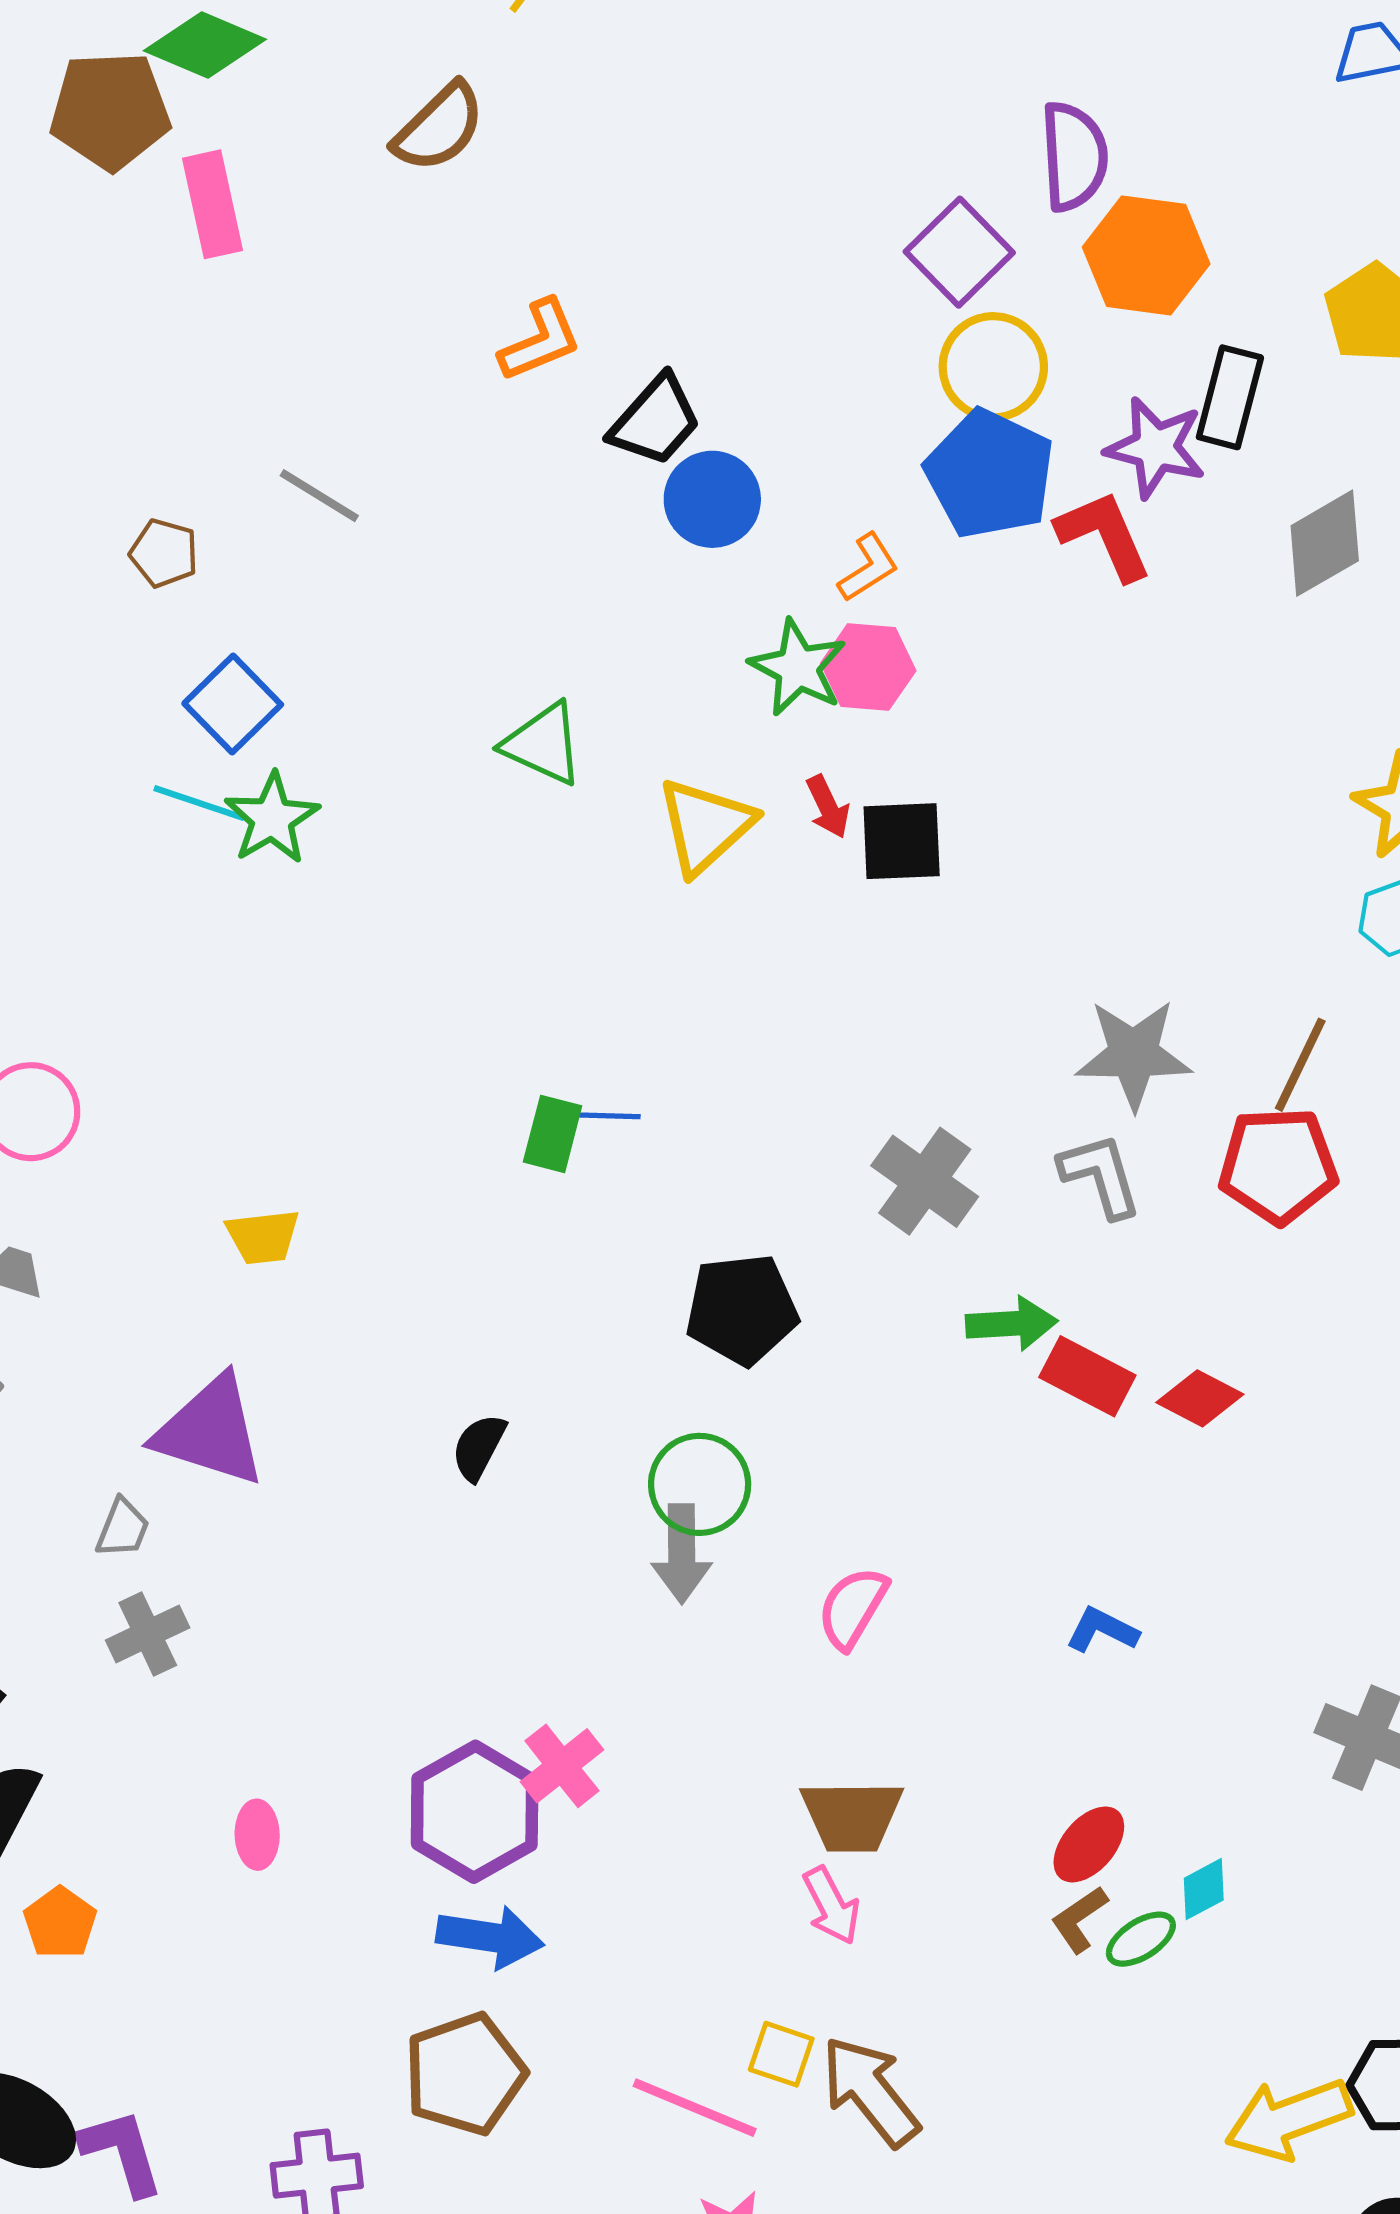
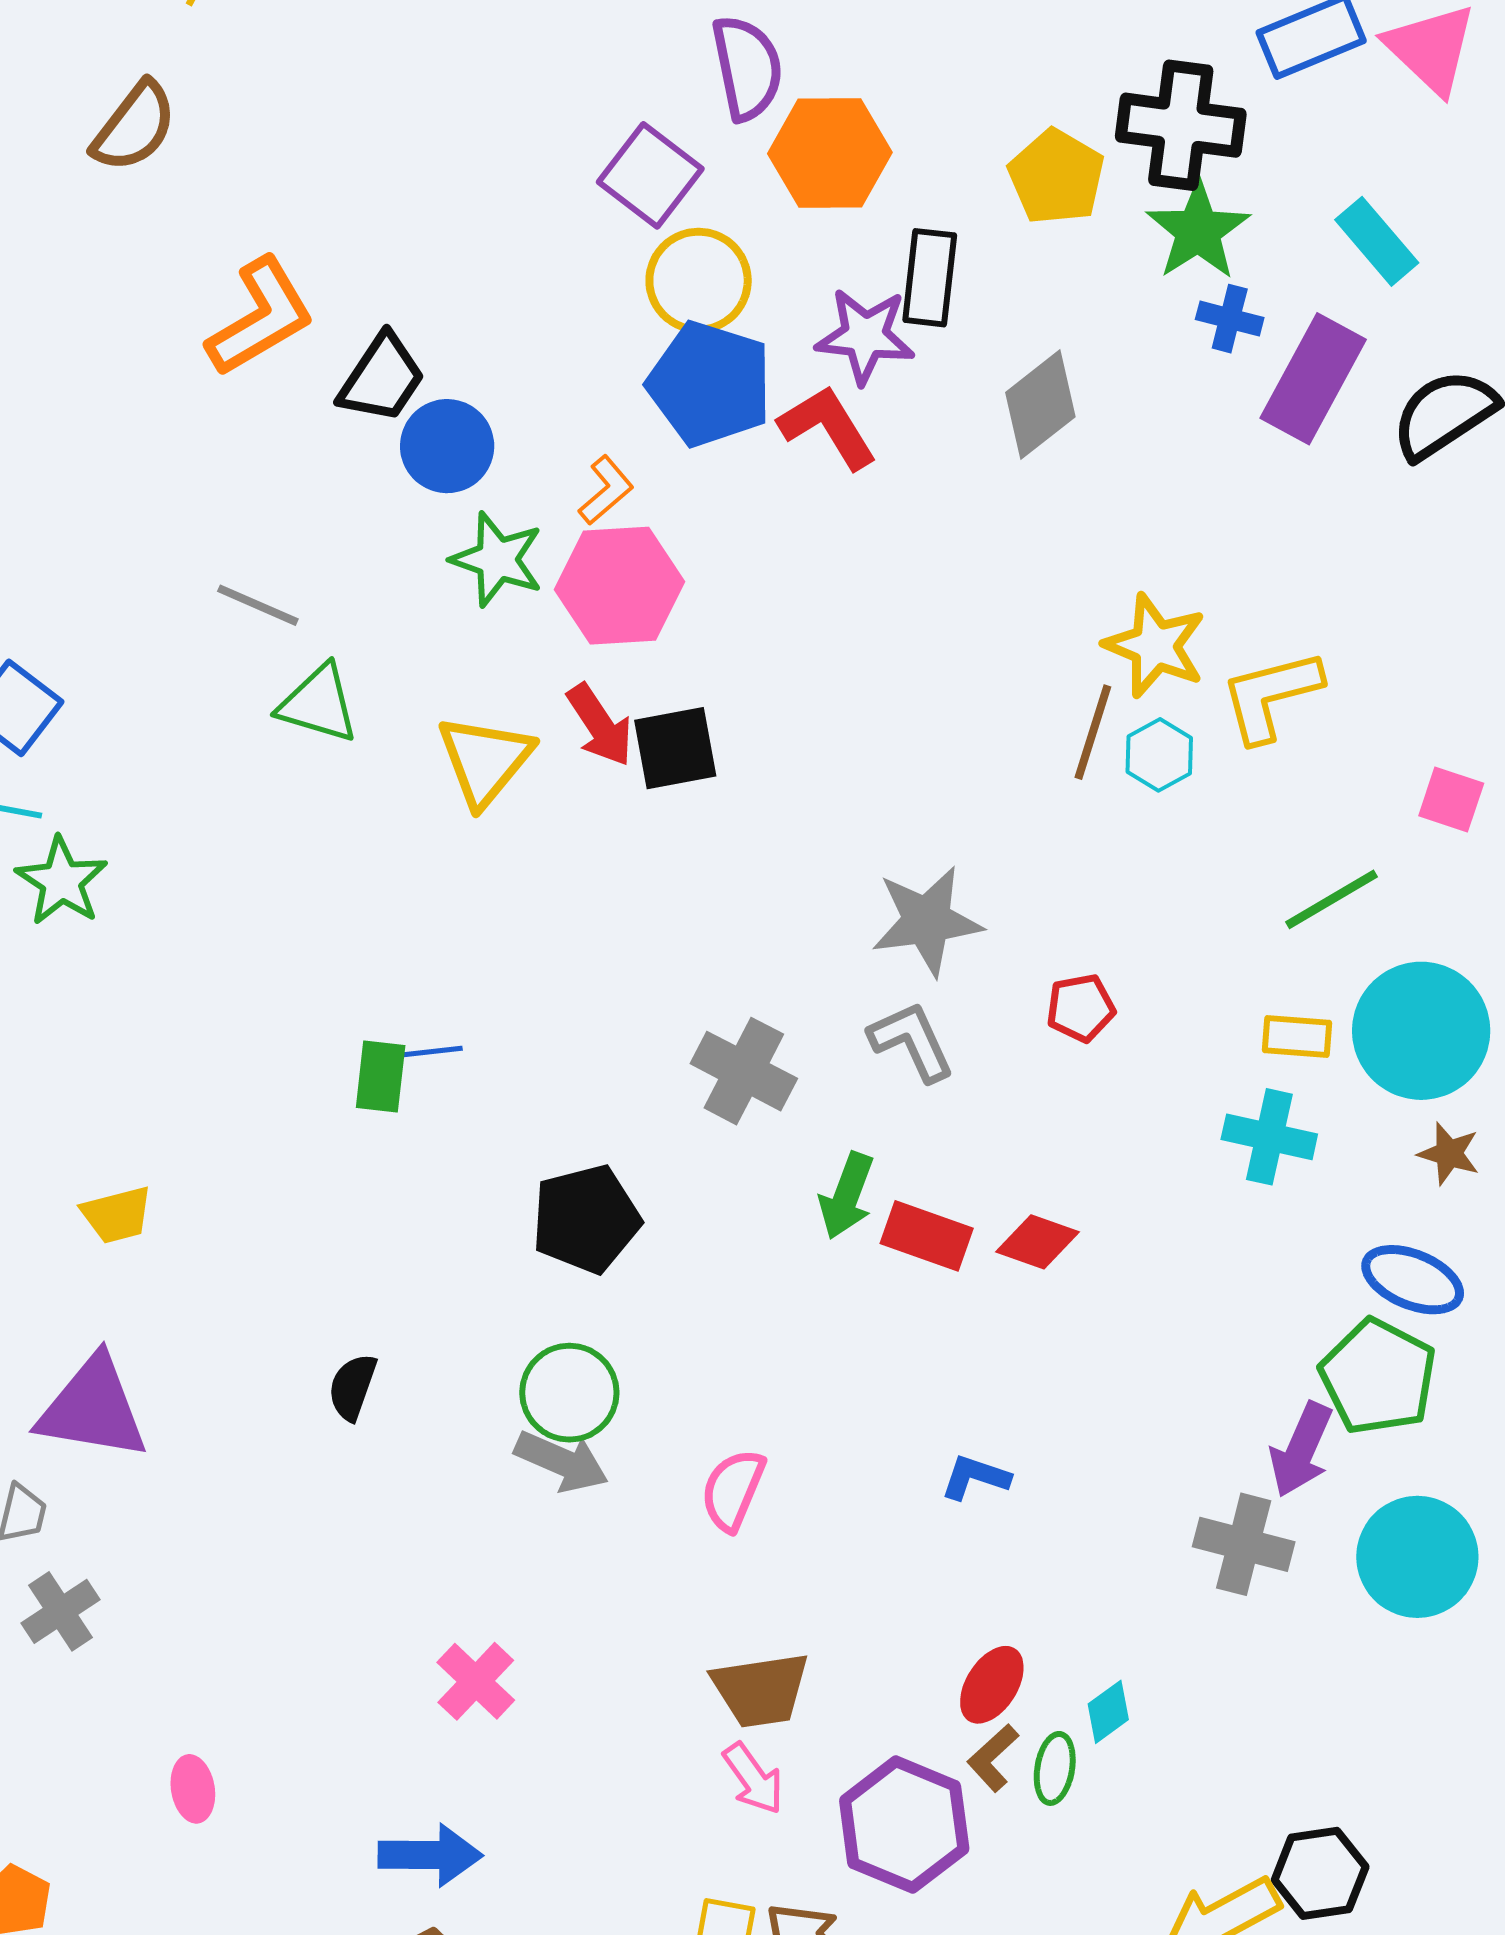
orange L-shape: (540, 340) -> (260, 317), size x1.4
gray line: (319, 496) -> (258, 605), moved
pink hexagon: (868, 667) -> (620, 586), size x1.4
green star: (798, 668) -> (497, 559), moved
red arrow: (828, 807) -> (600, 725), size x1.4
green star: (272, 818) -> (62, 881), moved
brown line: (1300, 1065) -> (1093, 732), moved
red pentagon: (1278, 1166) -> (1081, 1008), size x0.6
green arrow: (1012, 1324) -> (847, 1196), turned 122
gray arrow: (682, 1554) -> (562, 1461), turned -58
purple hexagon: (475, 1812) -> (904, 1825), moved
green ellipse: (1141, 1939) -> (1055, 1768), turned -40

